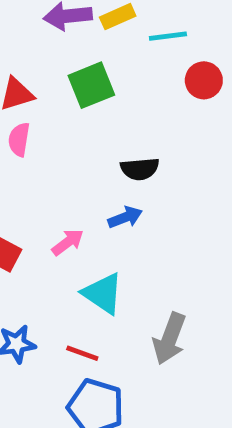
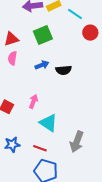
cyan line: (168, 36) -> (75, 14), turned 42
blue arrow: (125, 217) -> (42, 65), moved
pink arrow: (68, 242) -> (33, 101), turned -32

